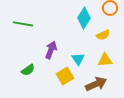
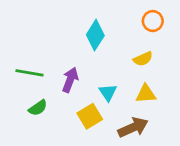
cyan diamond: (84, 18) -> (95, 35), moved
green line: (23, 24) -> (30, 73), moved

